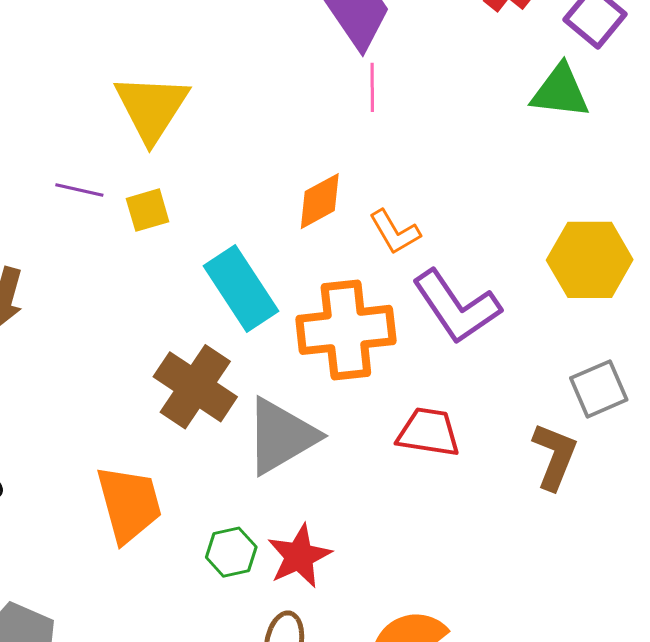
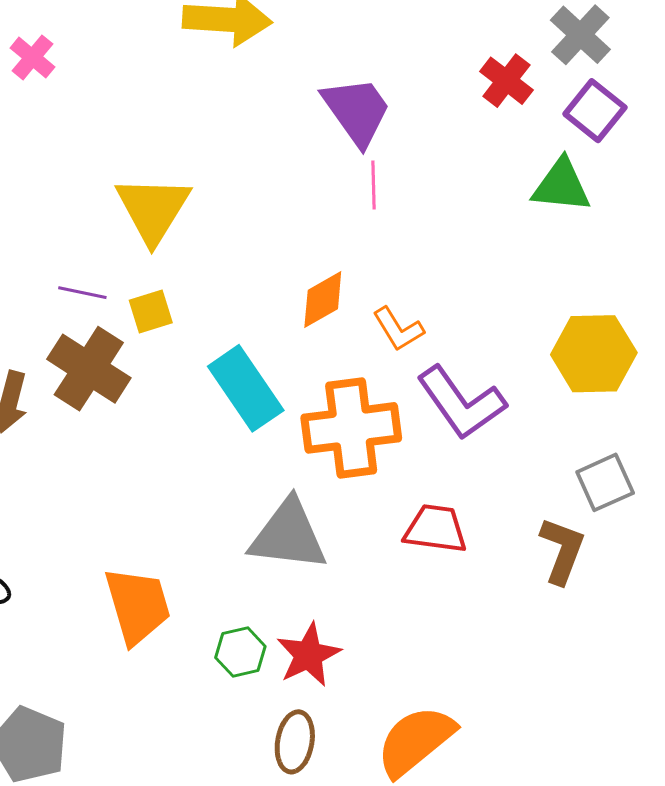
brown cross: (195, 387) -> (89, 369), moved
gray triangle: (281, 436) -> (288, 535), turned 38

